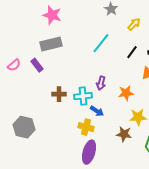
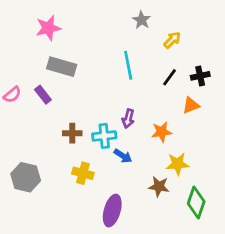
pink star: (52, 15) -> (48, 28), moved, turned -30
cyan line: (101, 43) -> (128, 65), turned -50
gray rectangle: (51, 44) -> (62, 67), turned 30
yellow cross: (86, 127) -> (83, 173), moved

